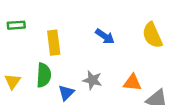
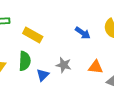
blue arrow: (105, 36) -> (83, 33), moved
yellow rectangle: (54, 43) -> (33, 35), turned -54

